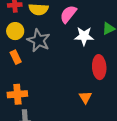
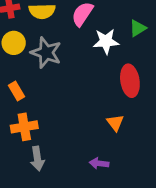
orange rectangle: (16, 57) -> (17, 91), moved

